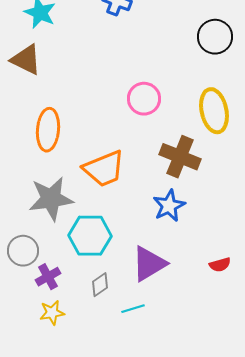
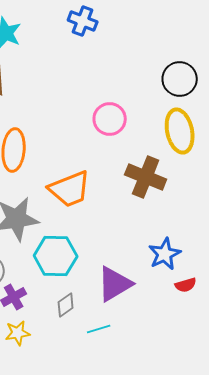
black circle: (215, 37) -> (180, 79), moved
blue star: (169, 206) -> (165, 254), moved

